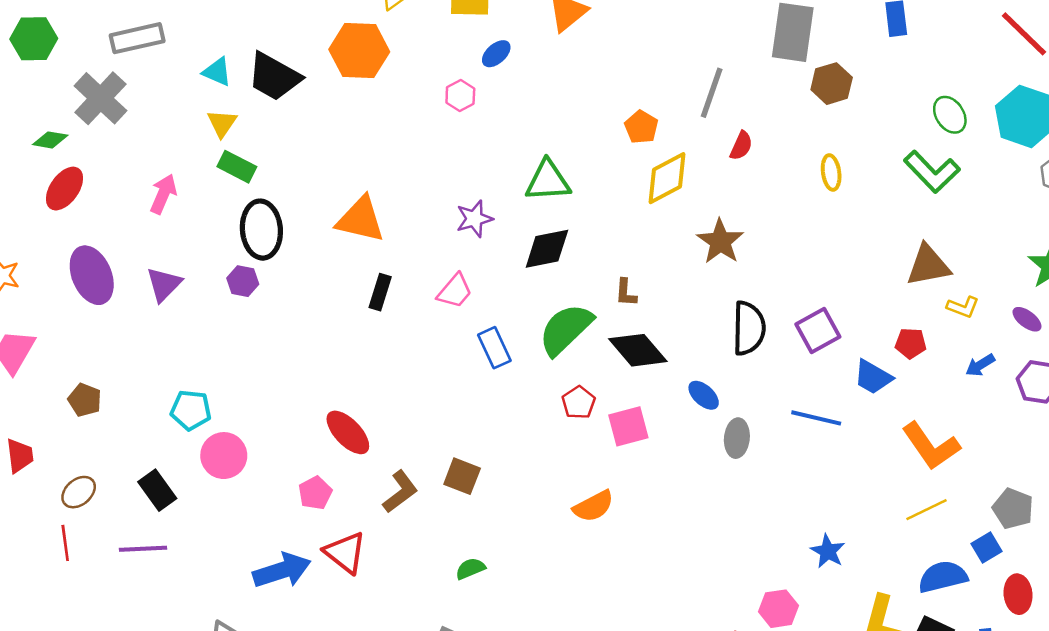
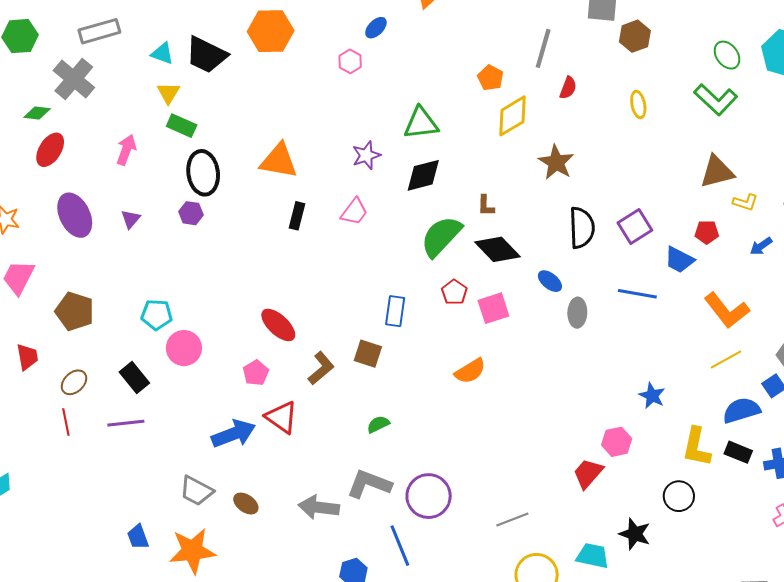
purple triangle: (164, 284) -> (131, 219), size x0.7
blue rectangle: (494, 348) -> (395, 311), moved, turned 36
brown pentagon: (85, 400) -> (75, 311), size x1.5

